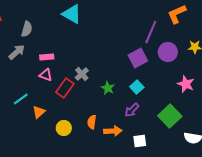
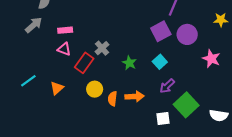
purple circle: (168, 52) -> (187, 34), moved
cyan line: (21, 99) -> (28, 81), moved
purple arrow: (132, 110) -> (167, 86), moved
green square: (170, 116) -> (186, 105), moved
yellow circle: (64, 128) -> (95, 89), moved
orange arrow: (113, 131) -> (135, 96), moved

